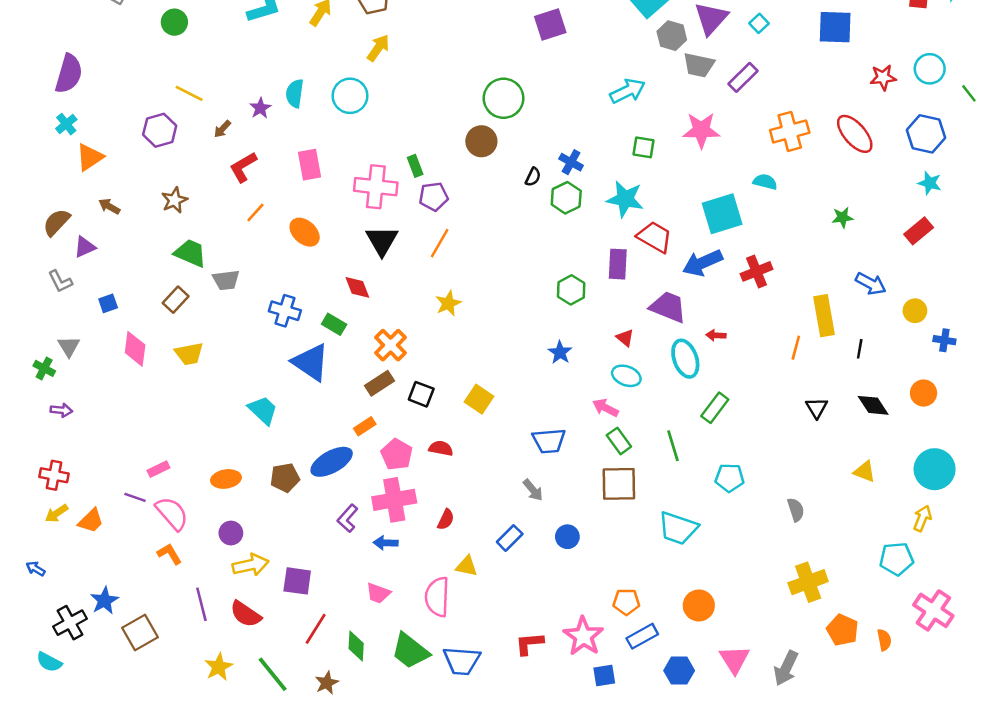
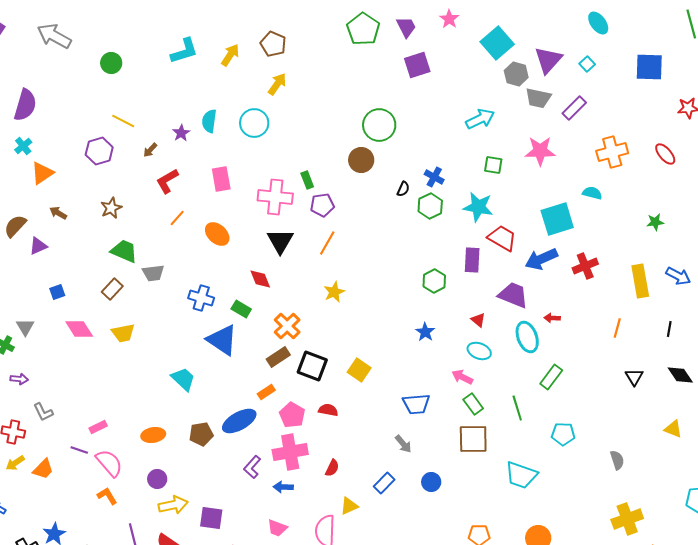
red ellipse: (855, 134) -> (665, 154), size x0.7
gray L-shape: (60, 281) -> (43, 412), moved
yellow rectangle: (824, 316) -> (640, 281), moved
pink diamond: (135, 349) -> (79, 329), turned -40
black square: (421, 394) -> (312, 366), size x1.4
yellow triangle: (467, 566) -> (349, 506), turned -36

